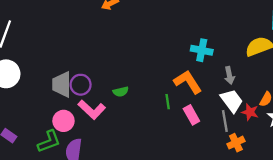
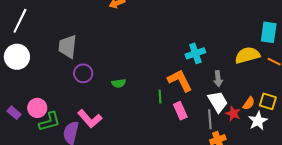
cyan cross: (202, 50) -> (195, 53), turned -36
gray trapezoid: (62, 84) -> (68, 46), moved
pink L-shape: (92, 110) -> (90, 119), moved
pink circle: (63, 121) -> (37, 108), moved

